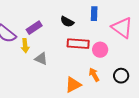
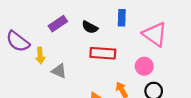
purple rectangle: (34, 28) -> (58, 24), moved
pink circle: (100, 50) -> (144, 66), moved

